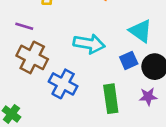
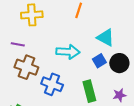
purple star: (148, 97) -> (119, 95), moved

